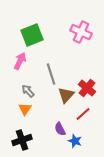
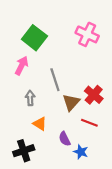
green square: (32, 35) -> (34, 38), turned -30
gray arrow: (28, 91) -> (30, 98), turned 40
orange triangle: (25, 109) -> (40, 124), moved, turned -32
red line: (83, 114) -> (89, 123), turned 63

